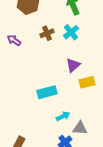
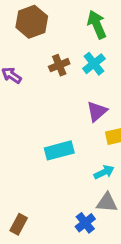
cyan arrow: (63, 116) -> (104, 172), moved

